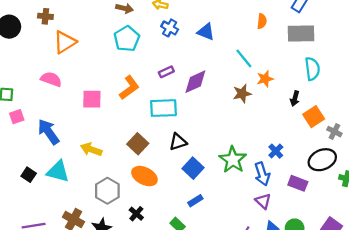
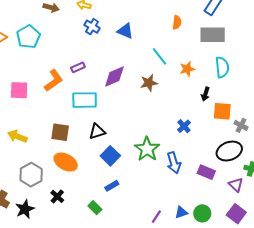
cyan pentagon: (127, 39) -> (28, 37), moved
purple rectangle: (166, 72) -> (78, 67), moved
orange star: (265, 79) -> (187, 69), moved
brown star: (242, 94) -> (149, 83), moved
orange square: (314, 117) -> (222, 111), turned 36
brown square: (138, 144) -> (60, 132), turned -36
blue cross: (276, 151) -> (184, 126), moved
purple triangle: (263, 201) -> (236, 185), moved

